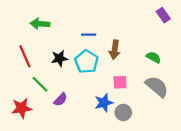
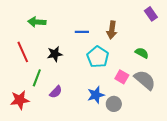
brown arrow: (115, 50) -> (112, 30), moved
cyan pentagon: (86, 62) -> (98, 57), moved
pink square: (120, 82) -> (122, 77), moved, turned 32
green line: (40, 84) -> (37, 78), turned 66

